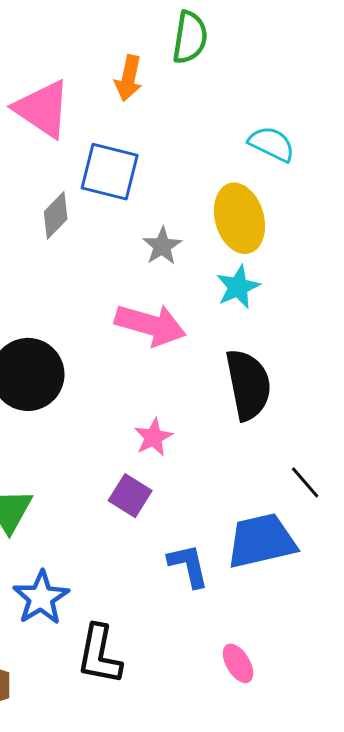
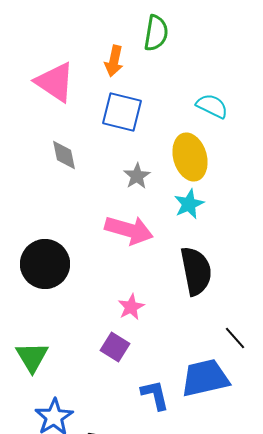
blue square: (110, 172) -> (122, 112), moved
gray diamond: (56, 215) -> (64, 155), turned -56

